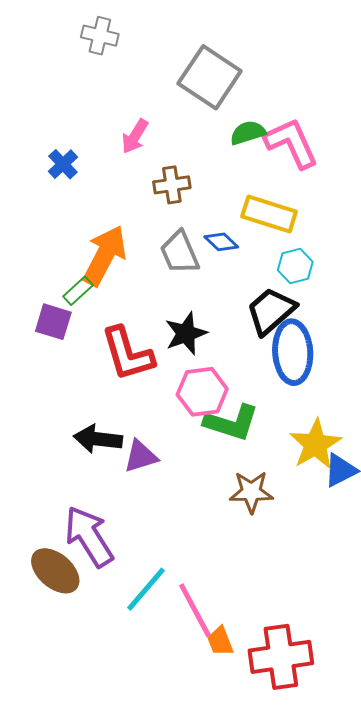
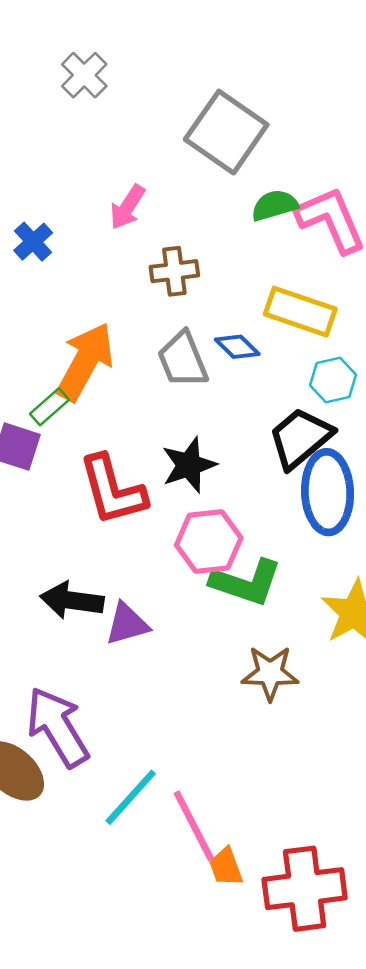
gray cross: (100, 36) -> (84, 75), turned 30

